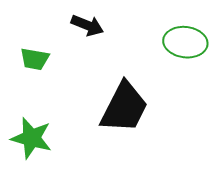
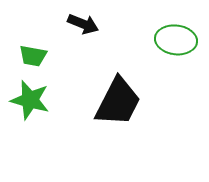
green star: (31, 138) -> (30, 100), moved

